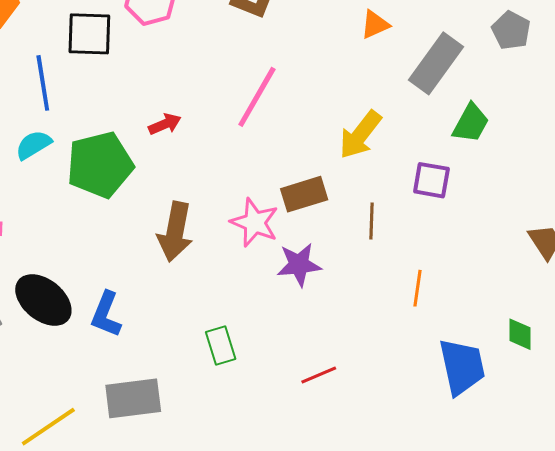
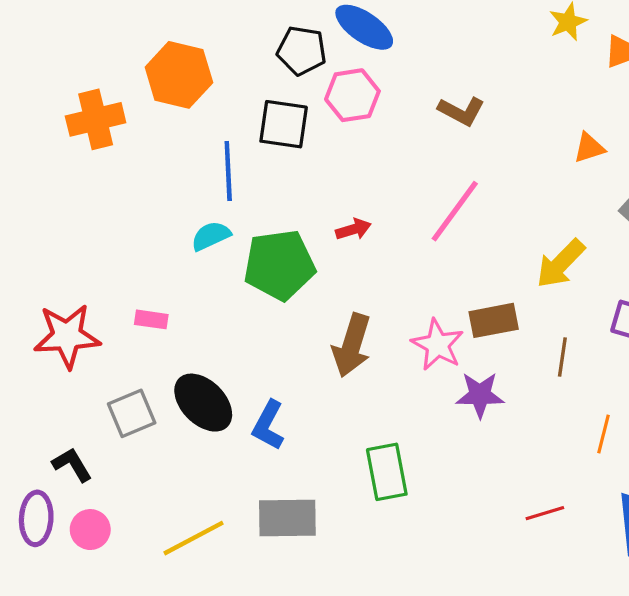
green rectangle: (221, 345) -> (387, 472), size x1.4
red line: (319, 375) -> (545, 513), moved

